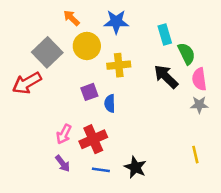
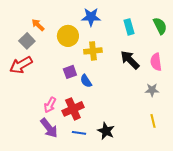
orange arrow: (72, 18) -> (38, 25), moved
gray square: (47, 52) -> (27, 41), moved, size x0.7
green semicircle: (186, 54) -> (160, 26), moved
blue semicircle: (110, 103) -> (86, 81), turned -32
gray star: (199, 105) -> (152, 90), moved
purple arrow: (63, 163) -> (49, 128), size x1.5

